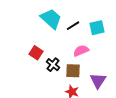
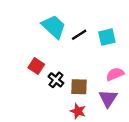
pink semicircle: (81, 51) -> (115, 74), moved

